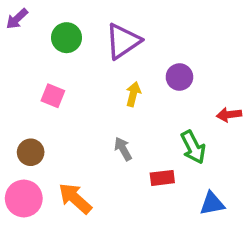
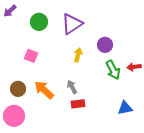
green arrow: (193, 147) -> (113, 70), moved
red rectangle: (162, 178) -> (78, 104), moved
orange arrow: (75, 198) -> (44, 90), moved
blue triangle: (212, 204) -> (125, 108), moved

